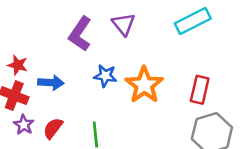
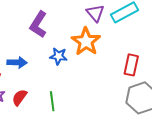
purple triangle: (124, 24) -> (95, 13), moved
orange star: (144, 85) -> (86, 42), moved

